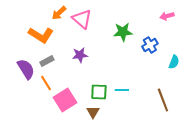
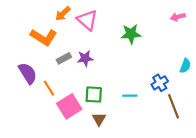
blue cross: (150, 45) -> (160, 83), moved
gray rectangle: (47, 61) -> (64, 58), moved
green square: (99, 92) -> (94, 95), moved

